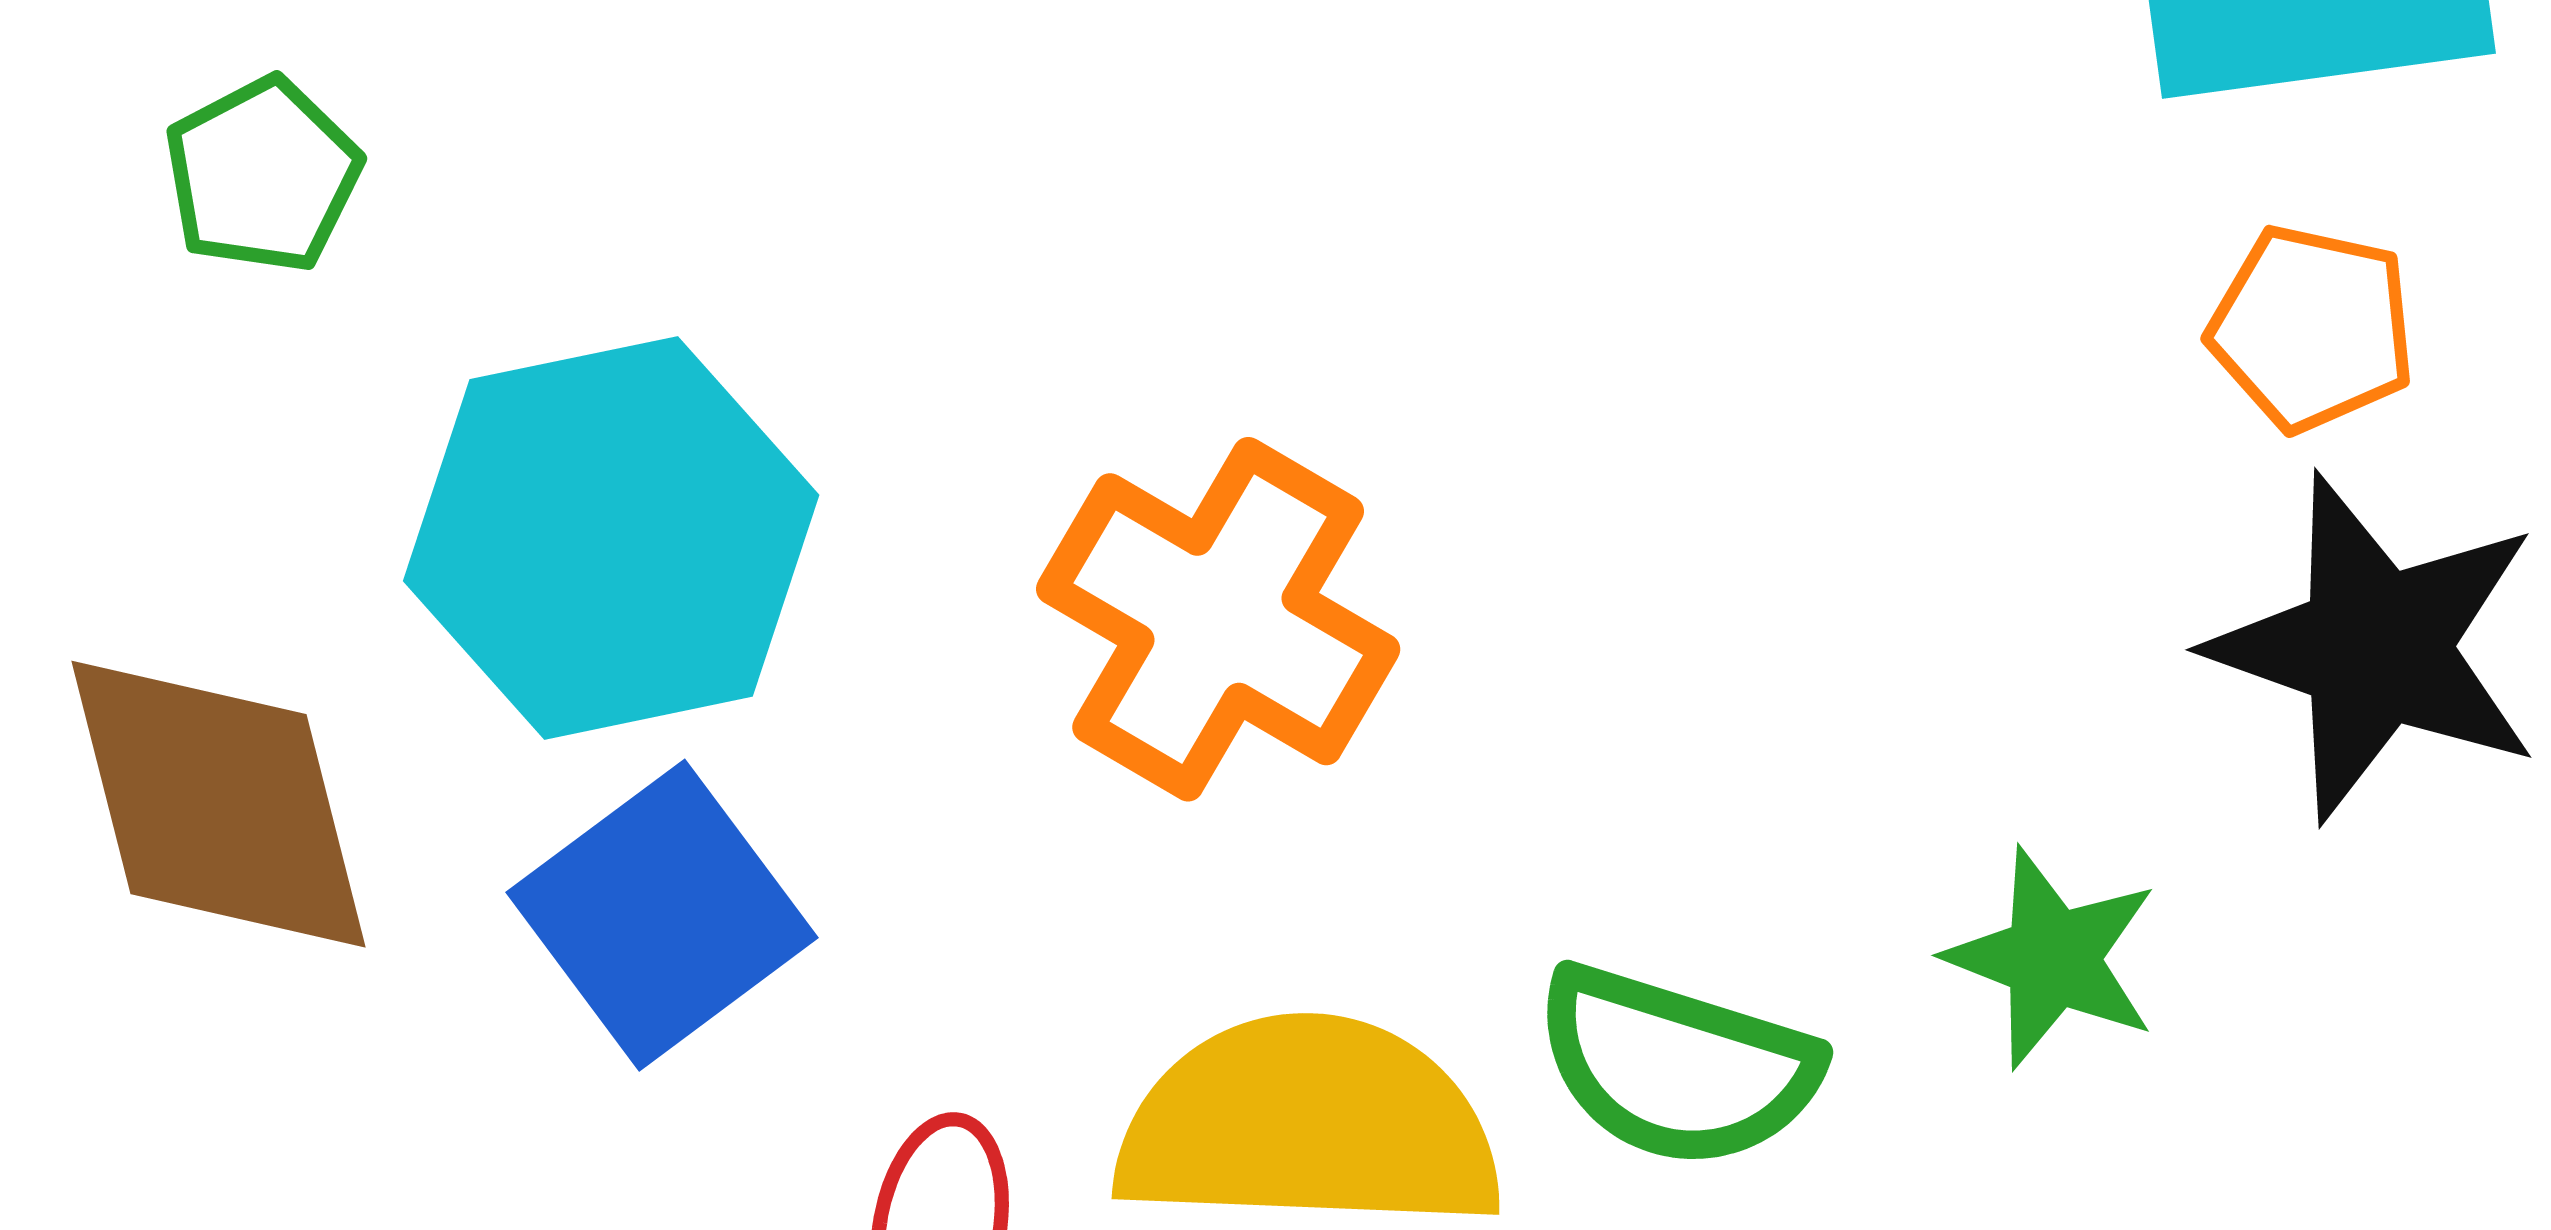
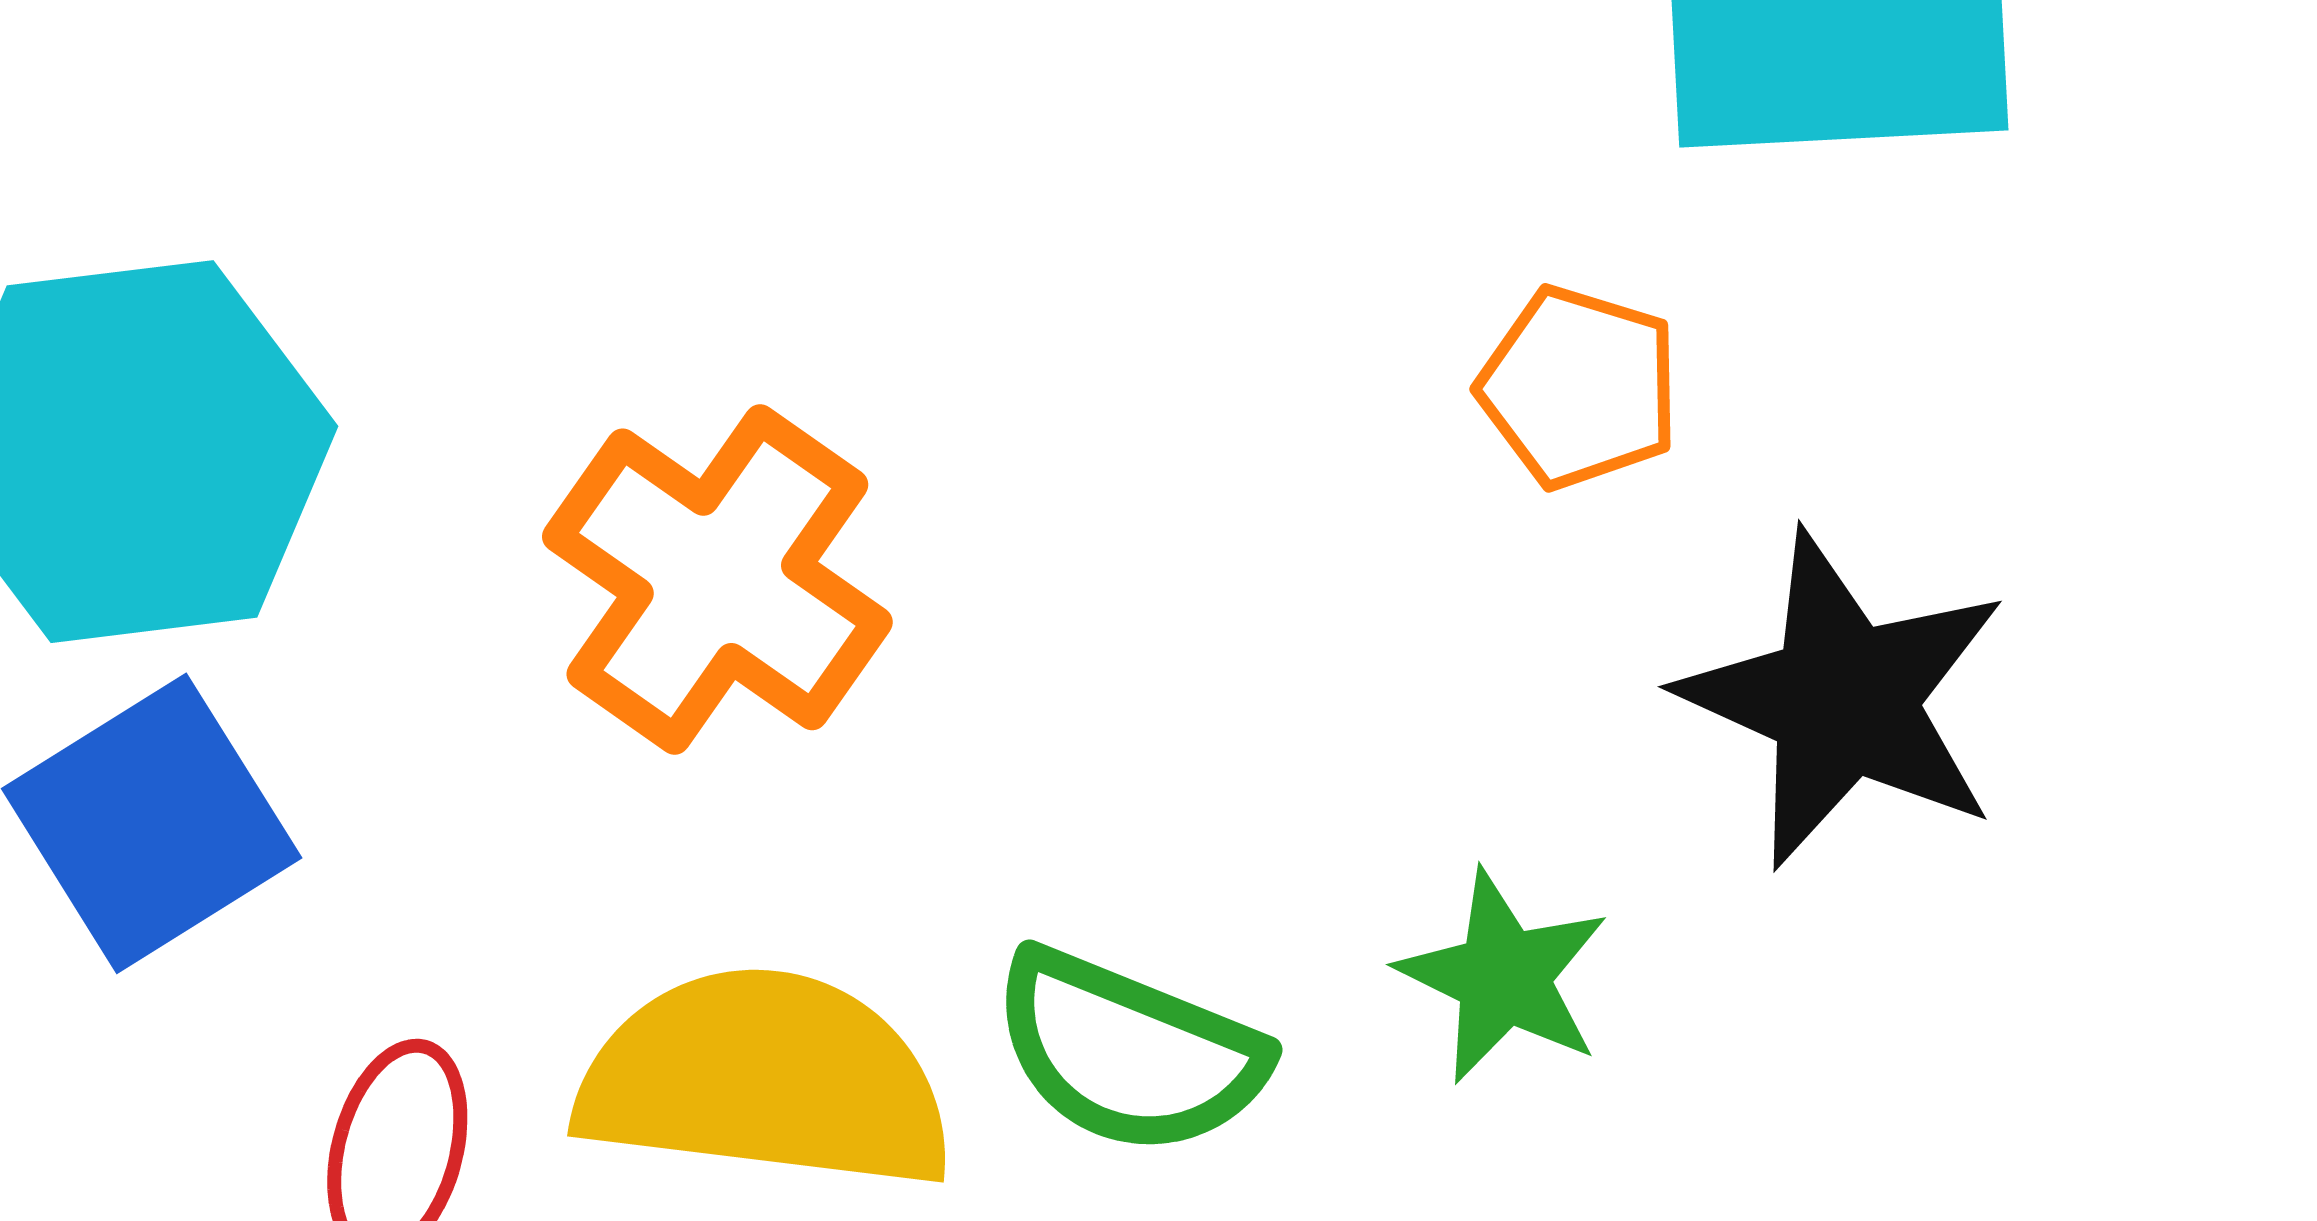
orange pentagon: (2312, 328) -> (1579, 387), moved

